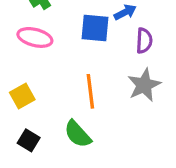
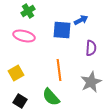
purple semicircle: (144, 41) -> (91, 48), moved
gray star: (144, 85) -> (91, 82), moved

